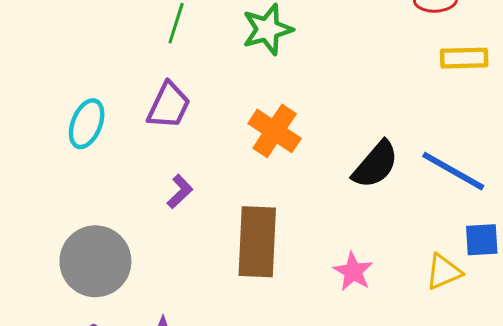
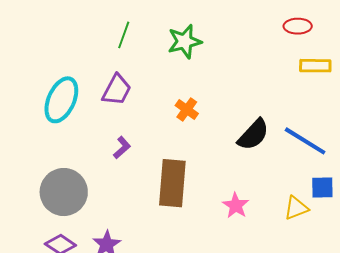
cyan ellipse: (87, 124) -> (61, 100), size x1.4
orange cross: (275, 131) -> (187, 110), size x0.7

